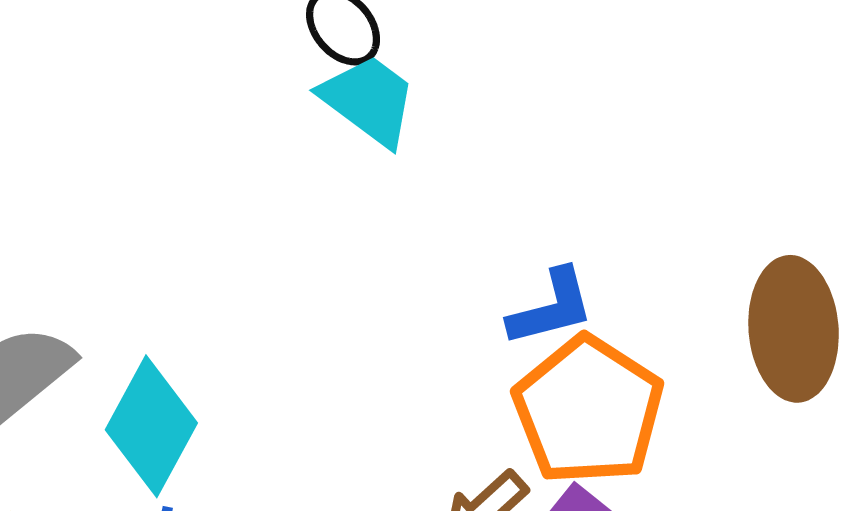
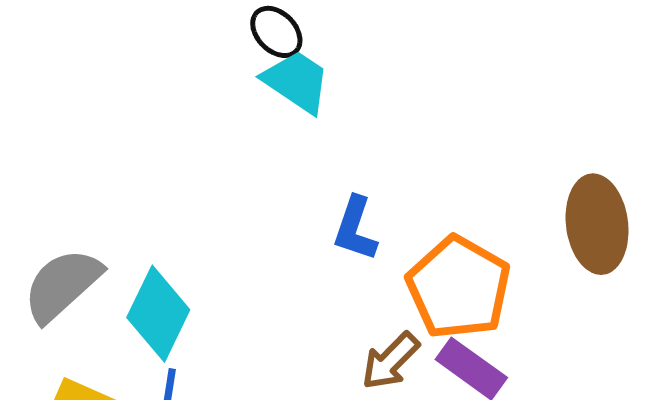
blue L-shape: (551, 308) -> (355, 229), moved, turned 126

